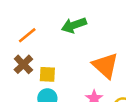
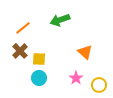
orange triangle: (105, 66) -> (85, 52), size x0.7

